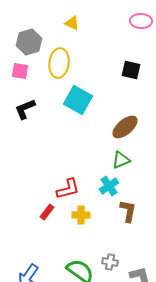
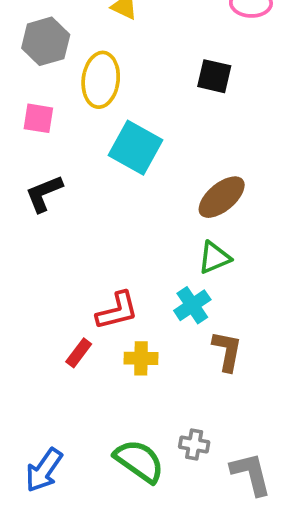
black square: (131, 70) -> (214, 76), moved
pink square: (20, 71) -> (38, 118), moved
black L-shape: (25, 109) -> (44, 193), moved

